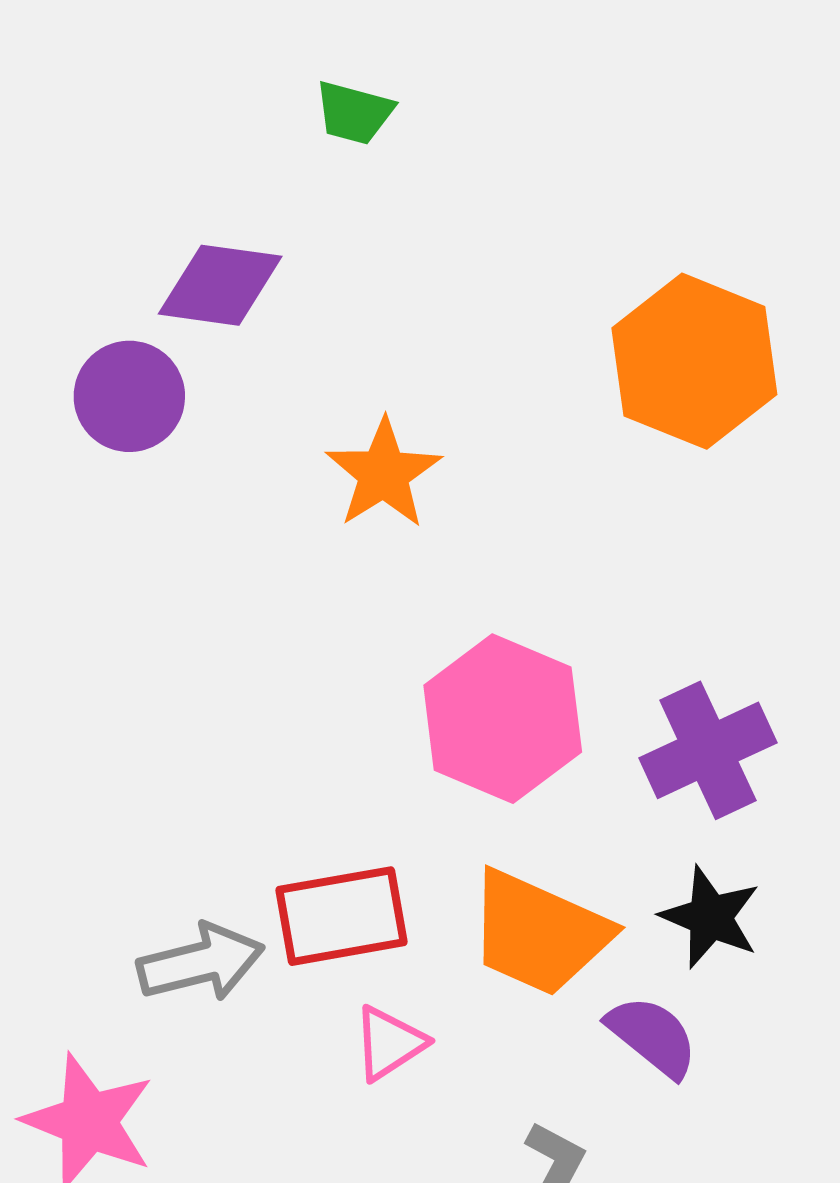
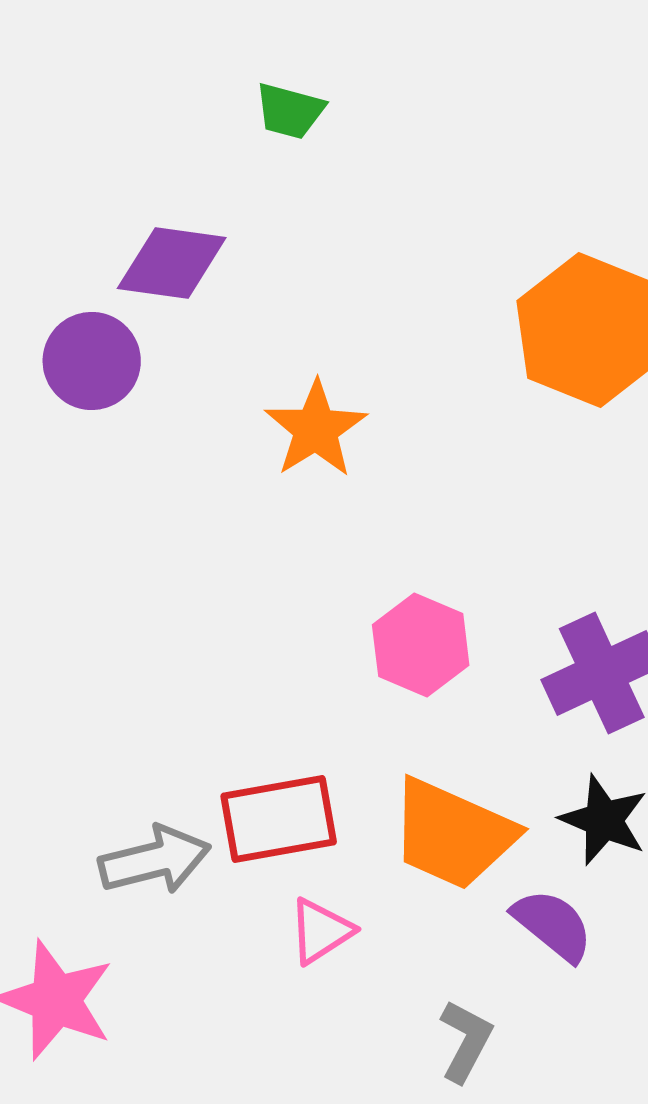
pink hexagon: (503, 719) -> (421, 645), size x0.7

